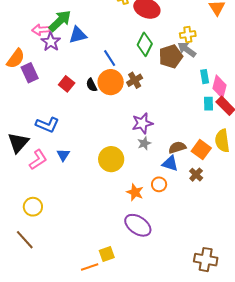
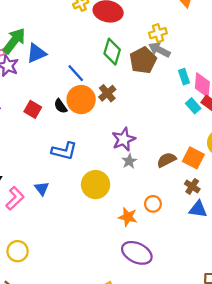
cyan rectangle: (208, 104) -> (193, 106), turned -32
blue L-shape: (47, 125) -> (64, 151), moved
blue triangle: (170, 163) -> (198, 209), moved

